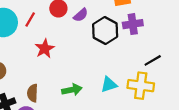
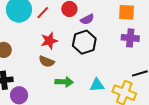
black hexagon: (105, 31) -> (84, 42), moved
brown semicircle: (33, 93) -> (47, 61), moved, turned -84

